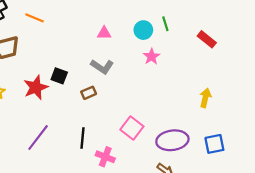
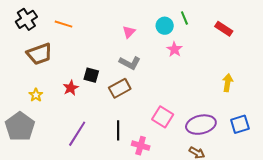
pink triangle: (104, 33) -> (129, 32), turned -40
red star: (36, 87) -> (71, 88), size x0.7
brown rectangle: (89, 93) -> (120, 88), size x1.5

